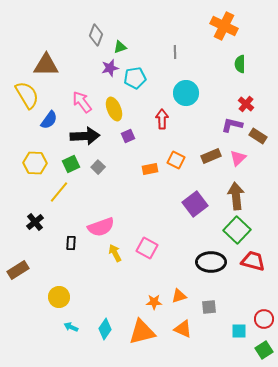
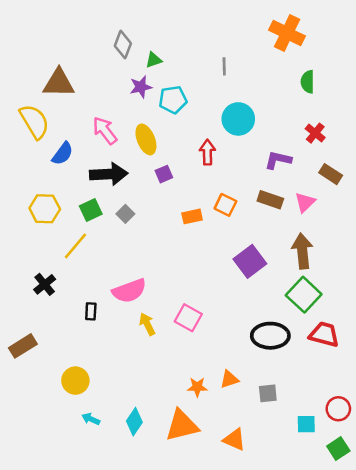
purple L-shape: (232, 125) -> (278, 160), moved
brown rectangle: (211, 156) -> (270, 200), turned 42
orange triangle: (183, 329) -> (234, 440), moved

